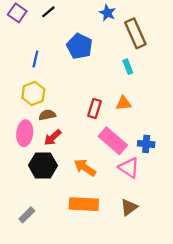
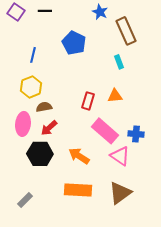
black line: (48, 12) -> (45, 11), turned 40
brown triangle: (129, 207) -> (120, 193), size x1.4

